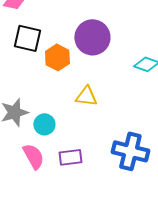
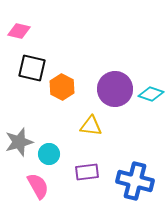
purple circle: (92, 37) -> (115, 89), moved
purple rectangle: (70, 157) -> (87, 172), moved

